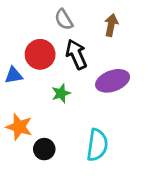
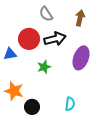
black arrow: (76, 54) -> (55, 39), turned 100
purple ellipse: (113, 81) -> (81, 58), turned -50
cyan semicircle: (97, 145) -> (70, 104), size x0.6

